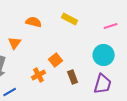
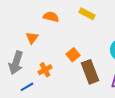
orange cross: (39, 75) -> (45, 70), moved
brown rectangle: (73, 77) -> (90, 72), size x1.6

